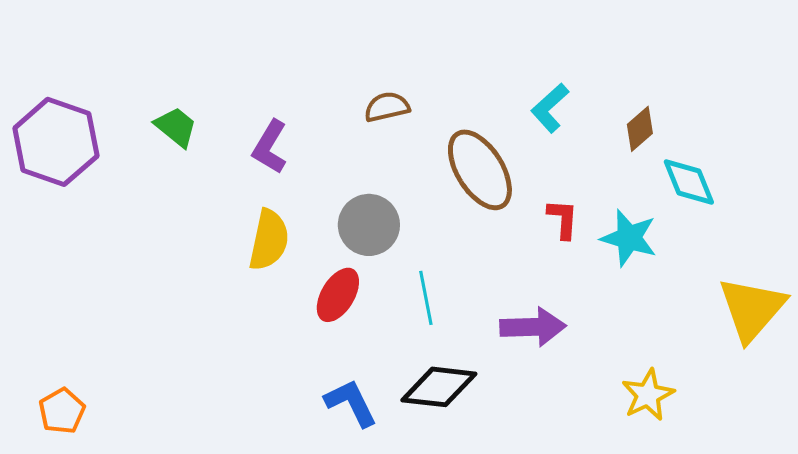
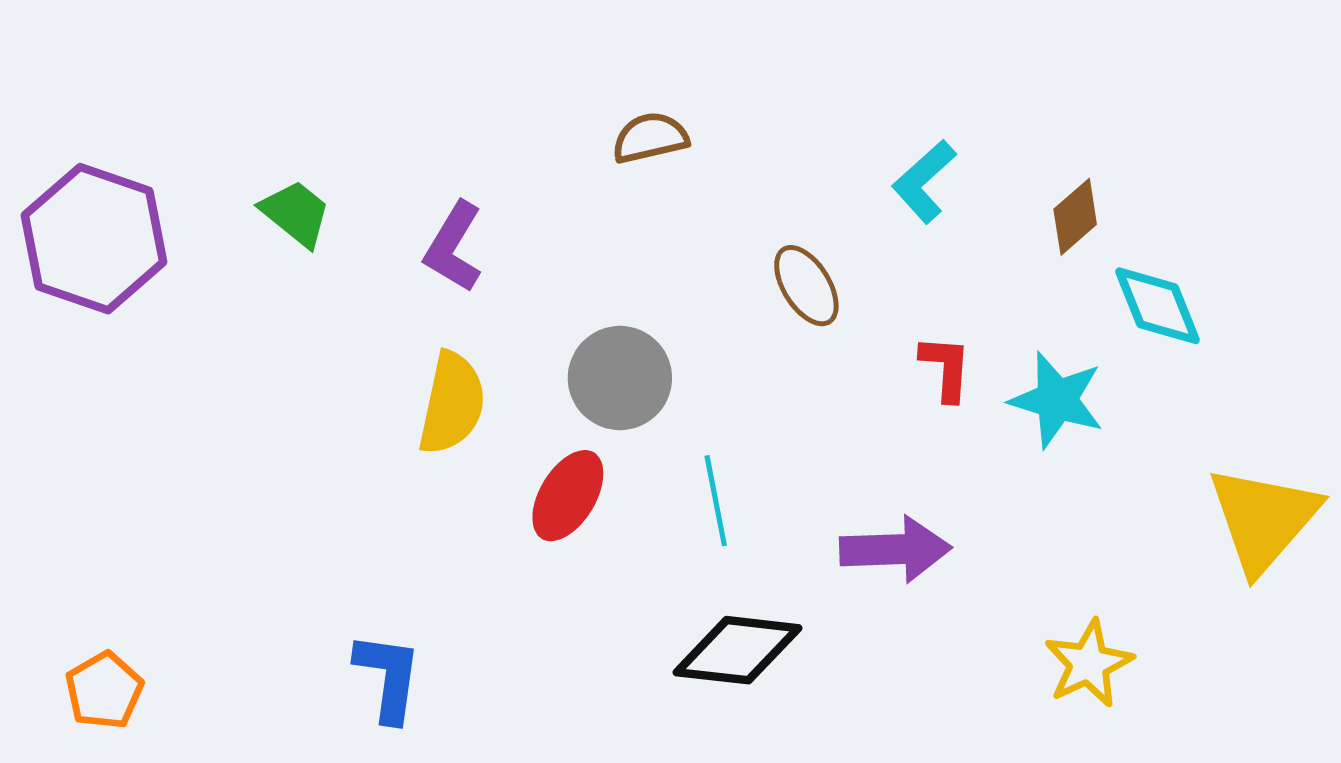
brown semicircle: (387, 107) -> (650, 138), moved
brown ellipse: (480, 170) -> (806, 286), size x0.6
blue L-shape: (351, 403) -> (388, 677), moved, turned 34

